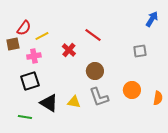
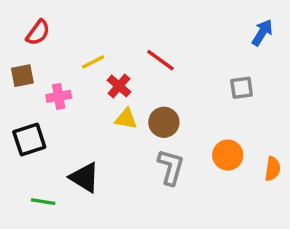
red semicircle: (24, 28) -> (38, 33), moved
yellow line: (42, 36) -> (93, 62), moved
black square: (30, 81) -> (29, 140), moved
gray L-shape: (99, 97) -> (171, 167), turned -145
yellow triangle: (74, 102) -> (126, 119), moved

